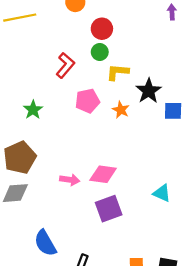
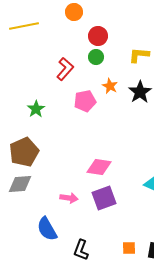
yellow L-shape: (117, 72) -> (139, 55), moved
orange star: (121, 110) -> (110, 86), moved
pink arrow: (70, 180) -> (69, 198), moved

